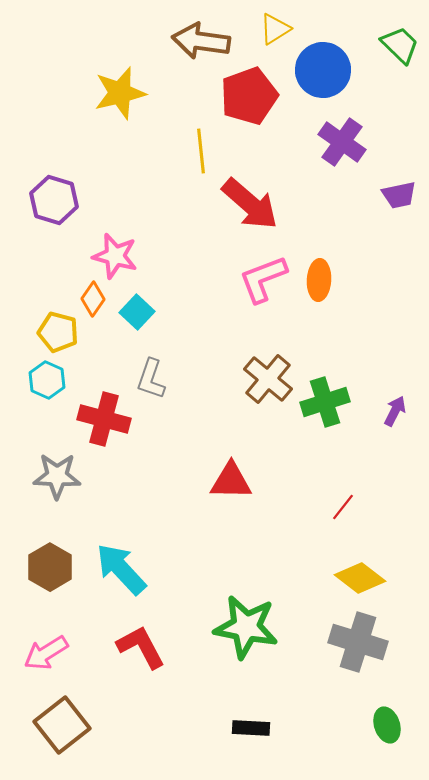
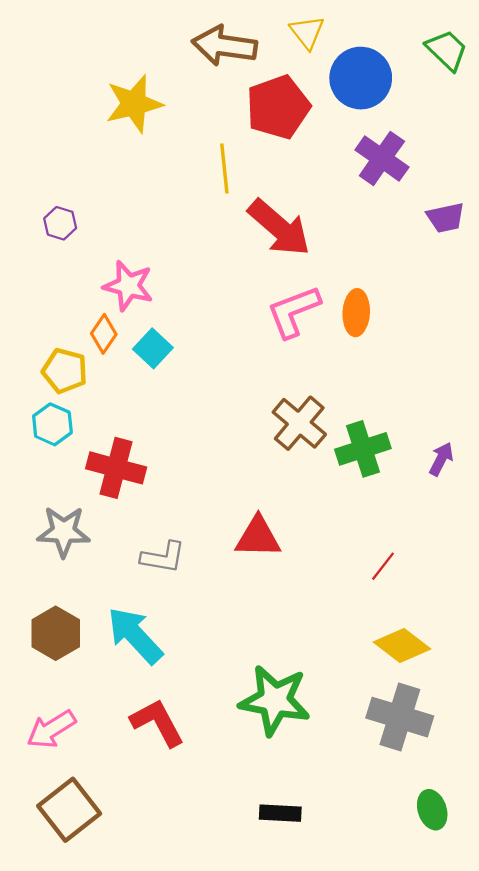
yellow triangle: (275, 29) -> (307, 32), turned -36
purple hexagon: (54, 200) -> (60, 223), size x0.6
gray L-shape: (151, 379) -> (163, 557), moved, turned -99

